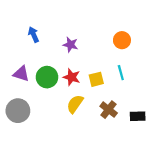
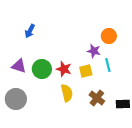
blue arrow: (34, 35) -> (30, 31), turned -128
purple star: (70, 45) -> (94, 51), moved
yellow semicircle: (75, 104) -> (67, 93), turned 132

